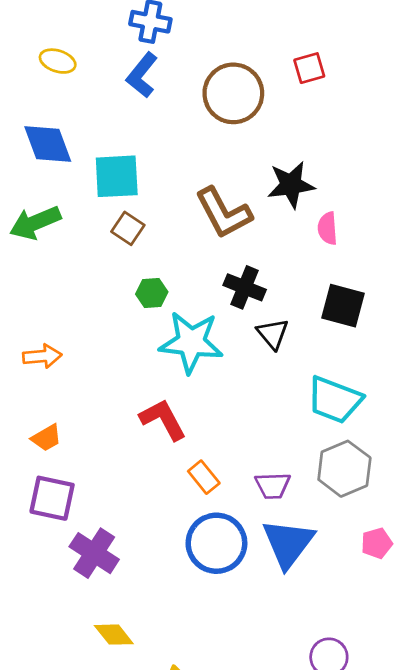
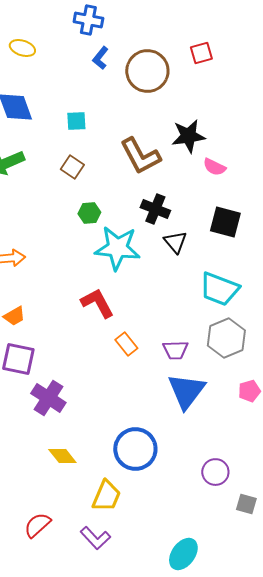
blue L-shape: (142, 75) -> (100, 58), moved, size x0.7
cyan square: (117, 176) -> (76, 121), moved, size x0.6
pink semicircle: (328, 228) -> (214, 167), turned -60
blue circle: (216, 543) -> (135, 449), moved

